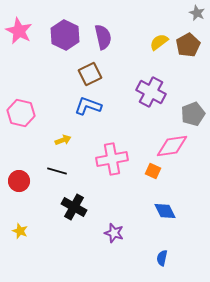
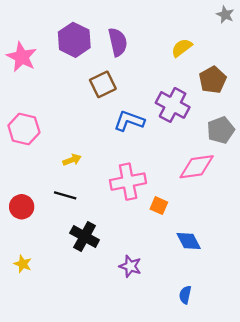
pink star: (19, 31) -> (22, 57), moved
brown pentagon: (188, 45) -> (213, 80), moved
blue L-shape: (88, 106) -> (129, 121), moved
orange square: (153, 171) -> (159, 206), moved

